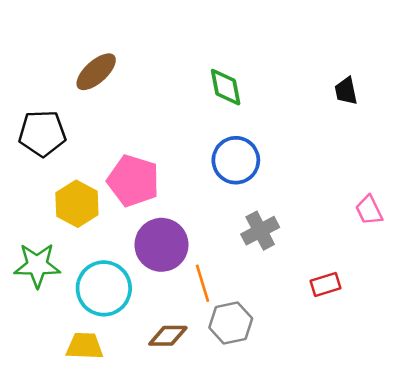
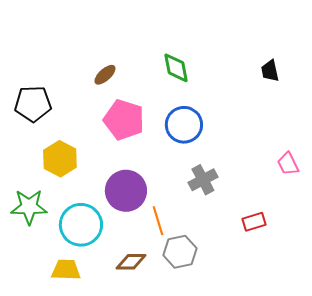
brown ellipse: (96, 72) -> (105, 75), moved, size x0.7
pink pentagon: (133, 181) -> (124, 120), moved

